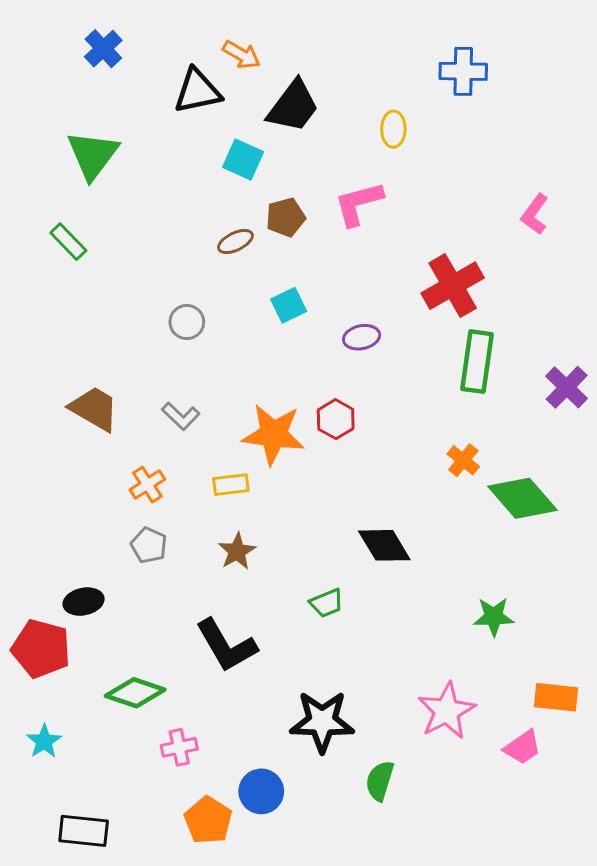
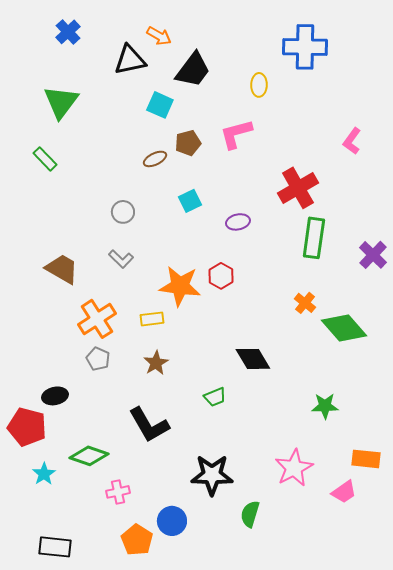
blue cross: (463, 71) -> (305, 47), size x1.4
gray L-shape: (181, 416) -> (121, 259), moved
orange cross: (147, 485) -> (97, 319), size x1.6
cyan star: (44, 741) -> (44, 474), moved

